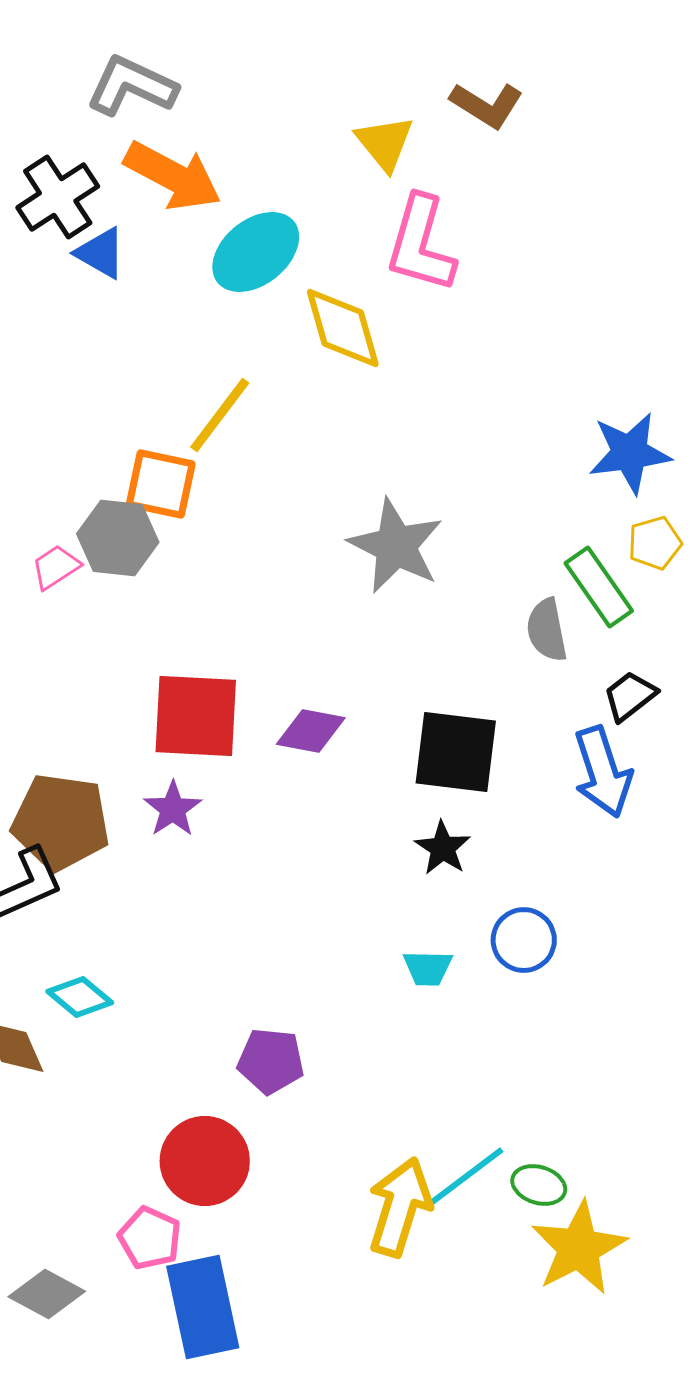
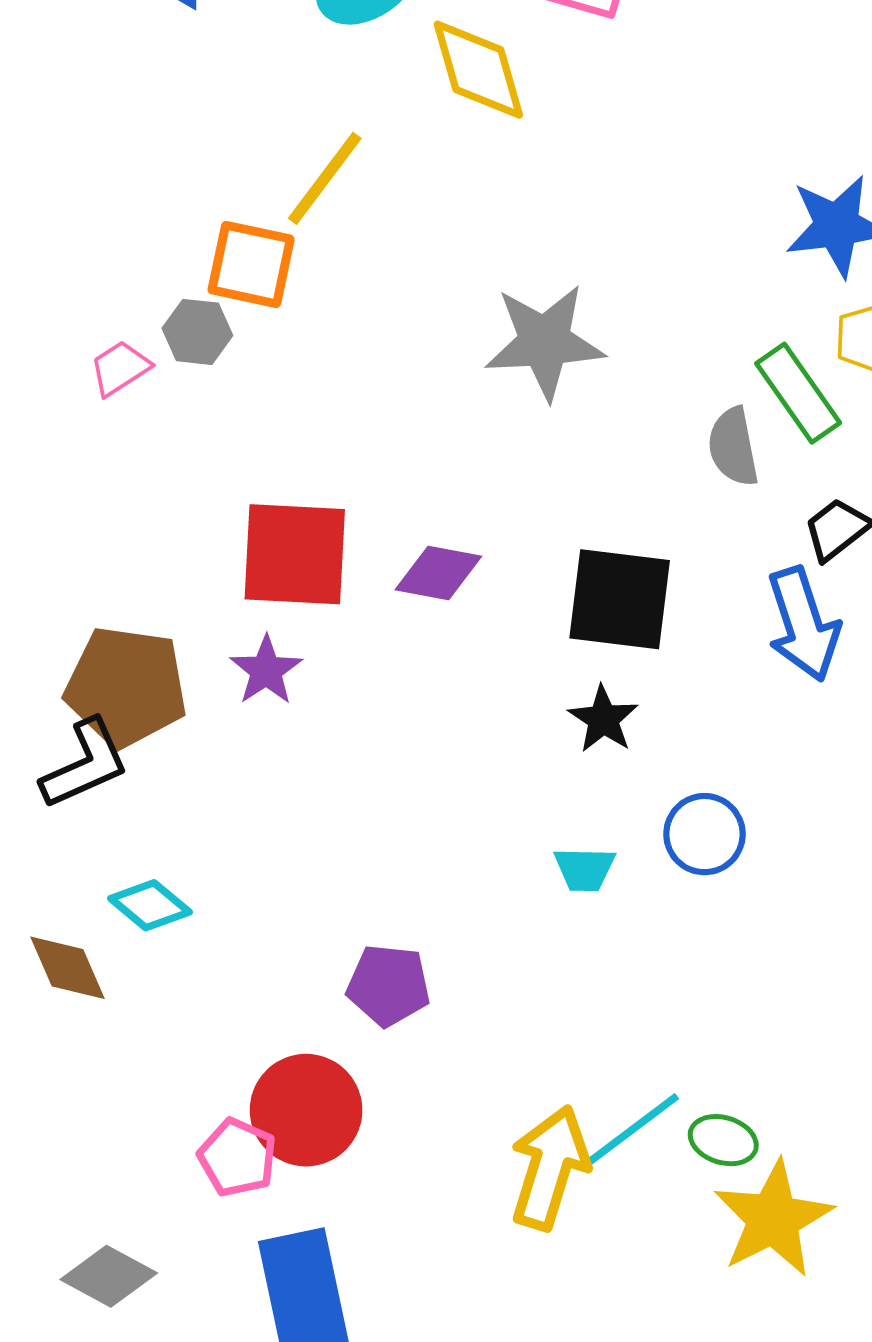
gray hexagon: (118, 538) -> (197, 332), size x0.7
gray star: (396, 546) -> (545, 342), turned -30
pink pentagon: (150, 1238) -> (237, 1158), moved

